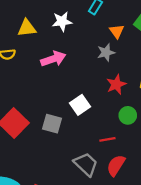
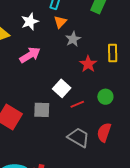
orange triangle: (117, 31) -> (60, 22), moved, turned 32
green circle: (128, 115) -> (105, 97), moved
red line: (107, 139) -> (77, 104), moved

